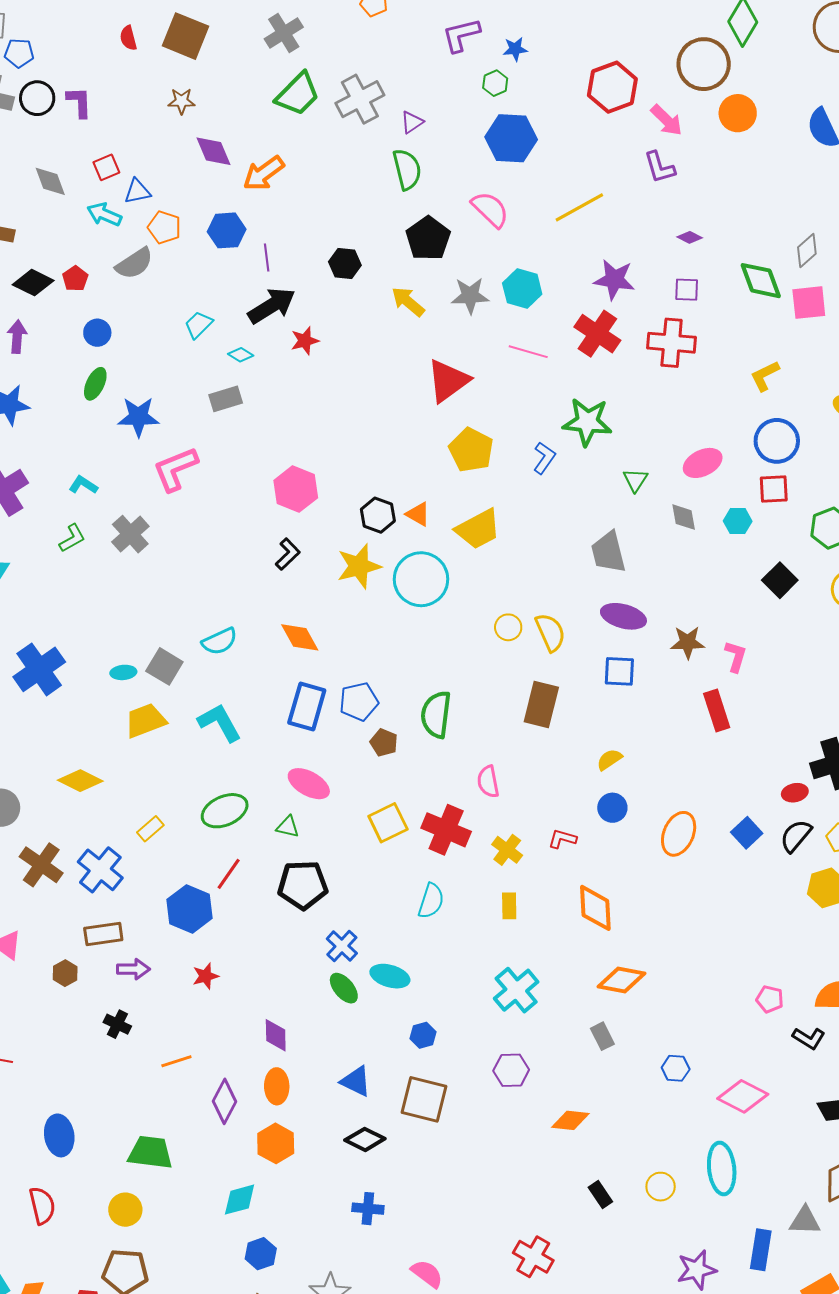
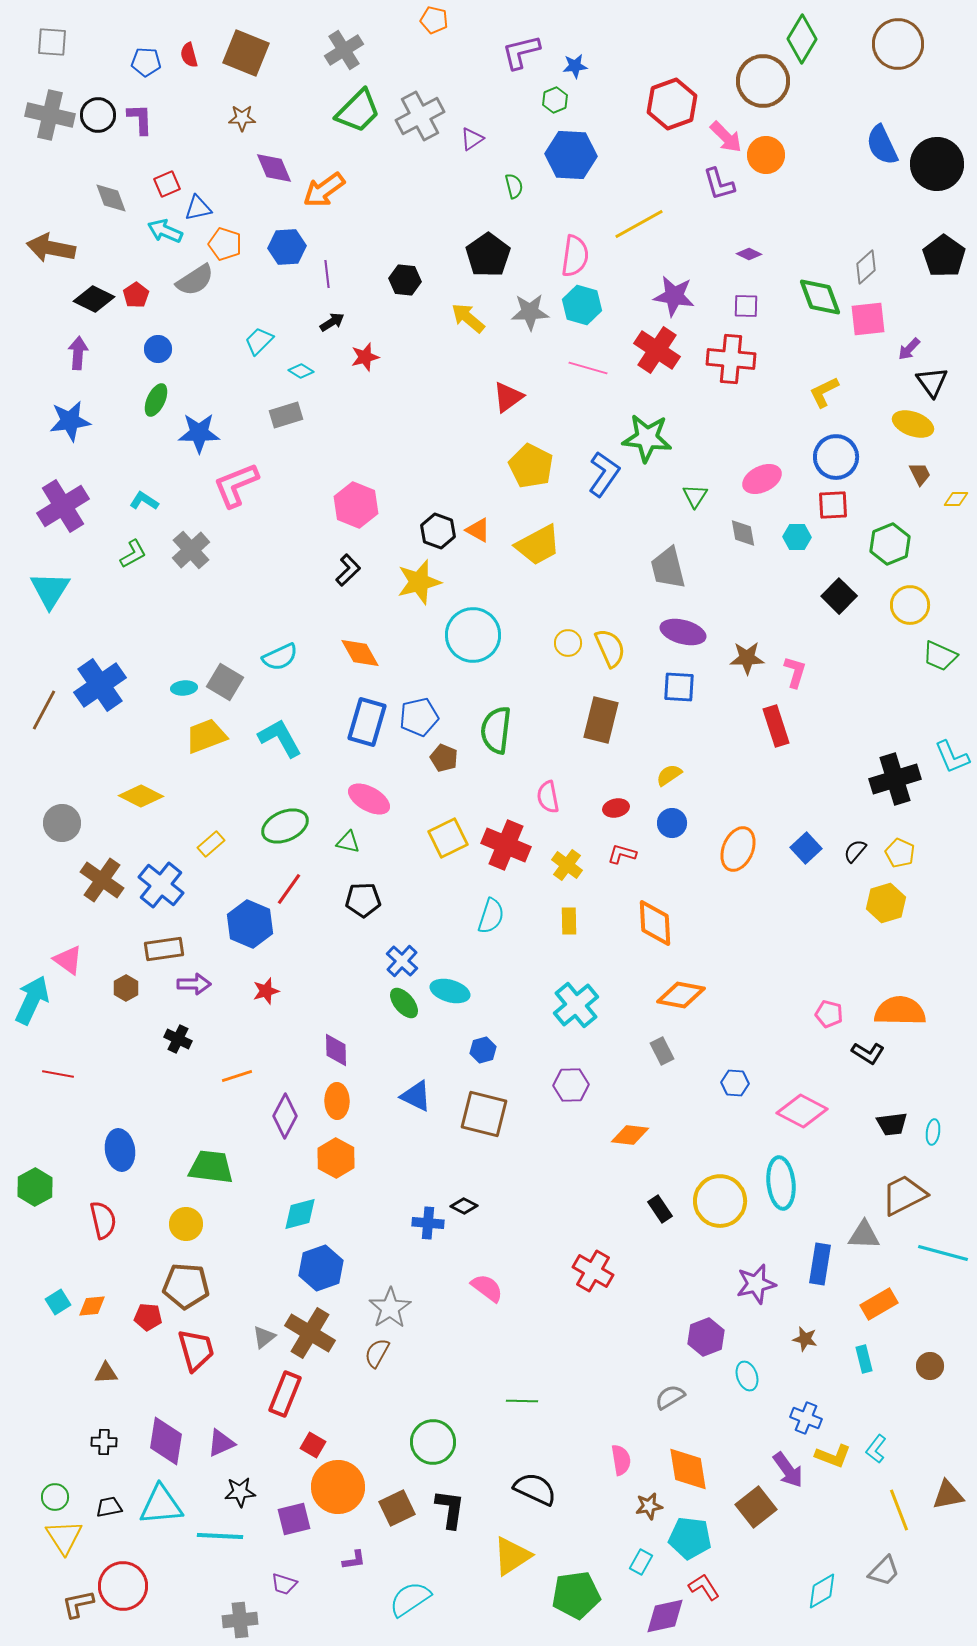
blue pentagon: (19, 53) -> (146, 62), moved
orange circle: (738, 113) -> (766, 155), moved
green semicircle: (407, 169) -> (514, 186), moved, size x0.6
pink semicircle: (490, 209) -> (575, 256), moved, turned 54
black arrow: (272, 306) -> (332, 322), size x0.5
red triangle: (448, 381) -> (508, 397), size x0.7
blue L-shape: (544, 458) -> (604, 474), size x1.4
cyan circle: (421, 579) -> (473, 635), moved
red ellipse: (795, 793) -> (616, 808), moved
black semicircle: (796, 836) -> (855, 851), size x0.7
black pentagon: (303, 885) -> (363, 900), size x0.7
black diamond: (365, 1139) -> (464, 1206), moved, size x0.7
yellow circle: (661, 1187) -> (720, 1201), size x1.8
blue hexagon: (261, 1254) -> (321, 1268), size x1.4

